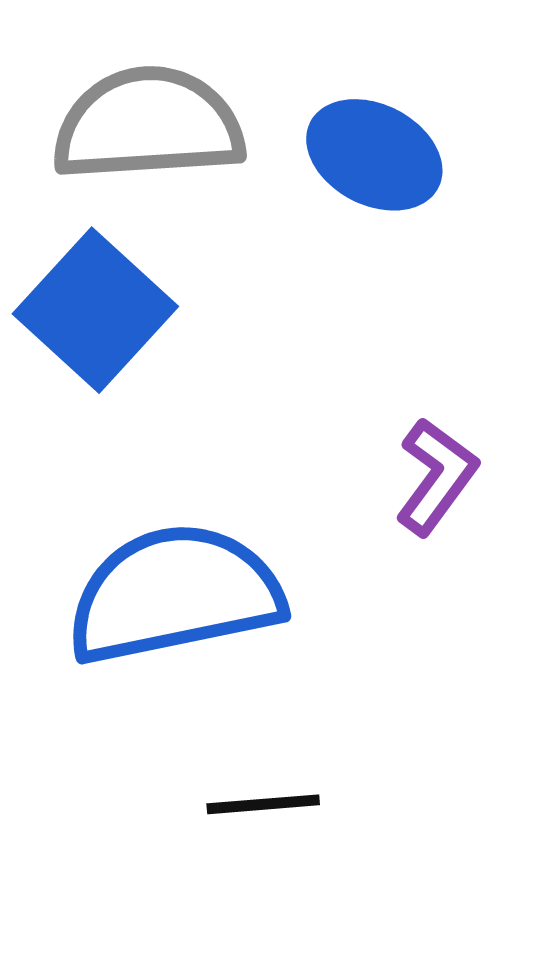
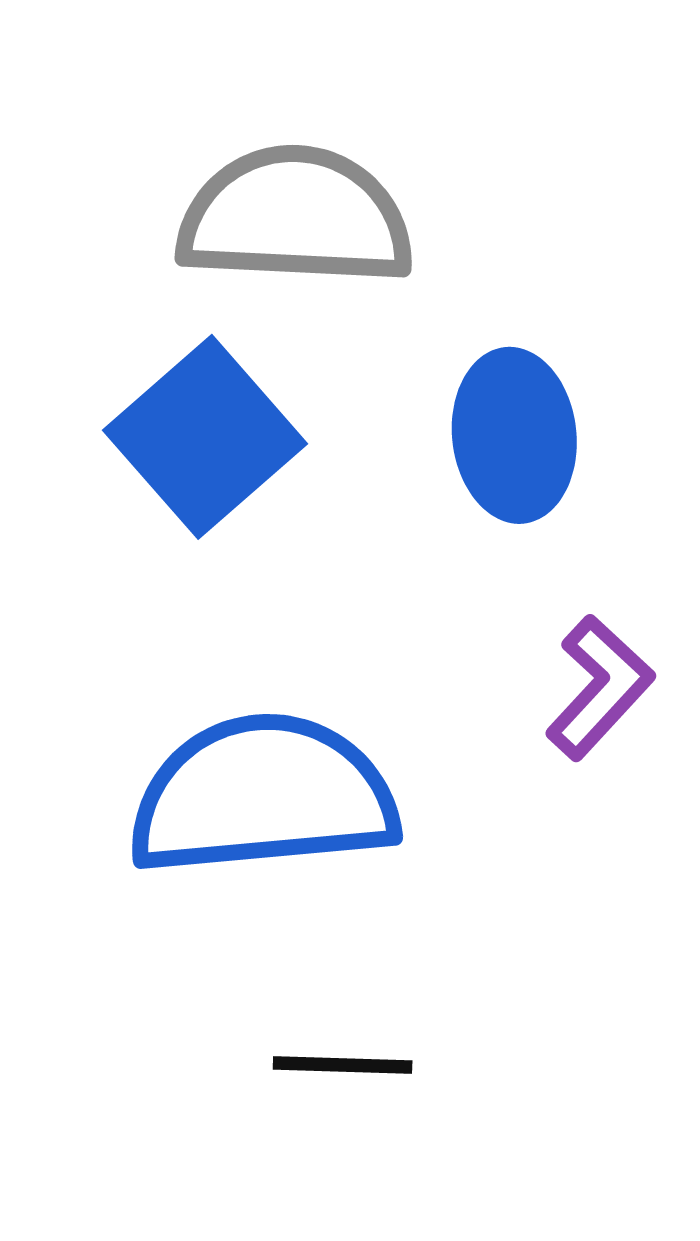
blue ellipse: (374, 155) -> (514, 435), moved, turned 50

